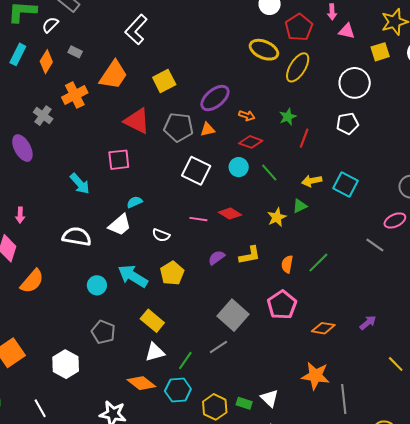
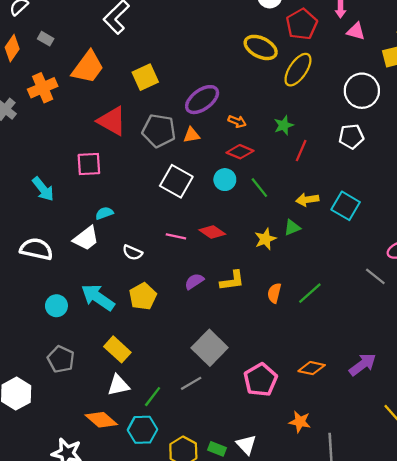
pink pentagon: (282, 305) -> (261, 380), moved
purple arrow: (368, 323) -> (363, 364), size x1.4
orange star: (315, 376) -> (300, 422), size x0.7

